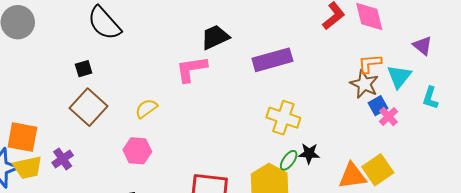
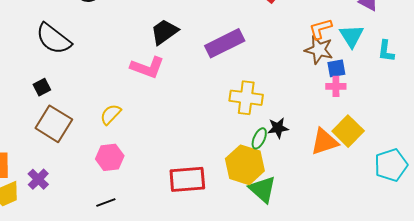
pink L-shape: (191, 69) -> (147, 67), turned -140
blue square: (378, 106) -> (336, 68), turned 30
pink cross: (389, 117) -> (336, 86), moved, turned -36

